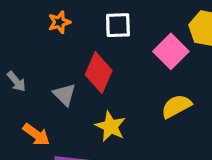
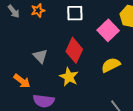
red diamond: (99, 73) -> (74, 50), moved
gray arrow: (16, 81) -> (14, 11), moved

